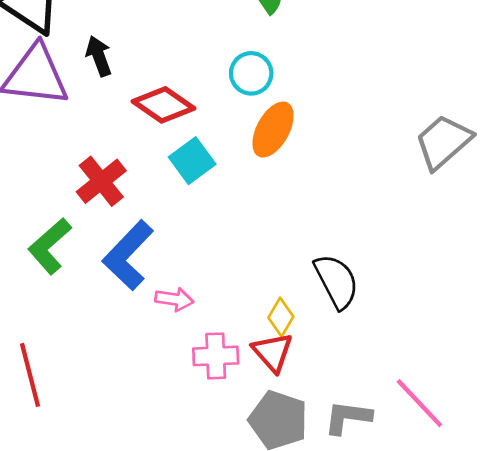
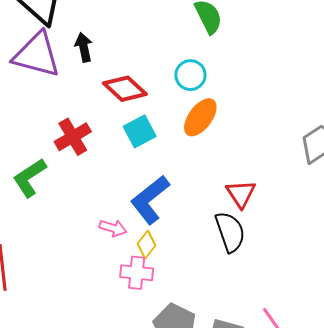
blue L-shape: (128, 255) -> (150, 200), moved
yellow diamond: (281, 317) -> (146, 245), moved
red triangle: (273, 352) -> (241, 194), moved

